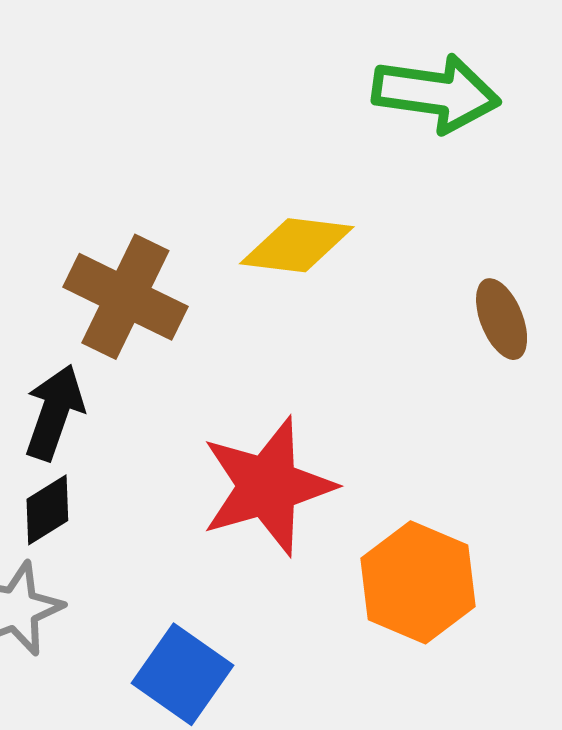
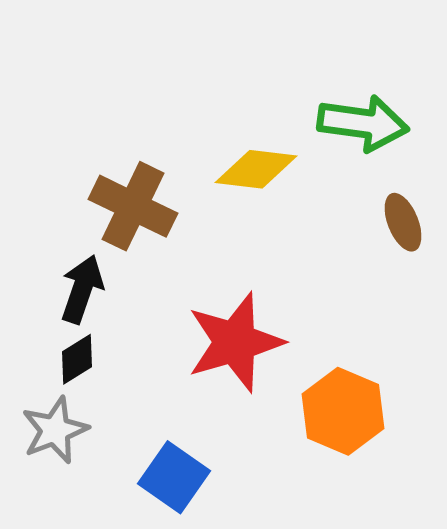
green arrow: (436, 93) -> (363, 123), moved

